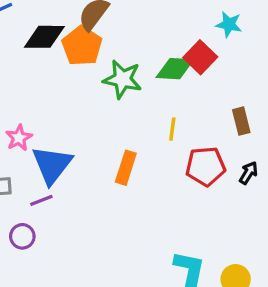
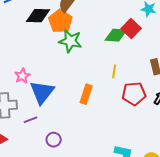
green star: (122, 79) -> (70, 41), moved
purple line: (41, 200) -> (30, 120), moved
purple circle: (22, 236) -> (54, 140), moved

